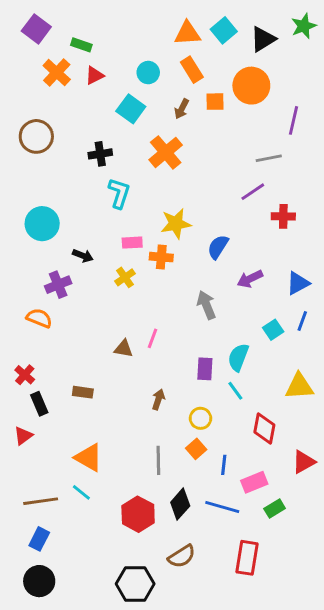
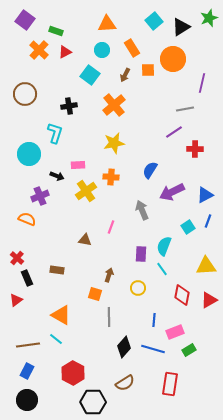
orange triangle: (187, 33) -> (107, 24), moved
cyan L-shape: (119, 193) -> (55, 133), moved
yellow star: (176, 224) -> (114, 143), moved
pink rectangle: (132, 243) -> (78, 165), moved
yellow cross: (125, 277) -> (86, 191), size x1.5
purple arrow: (250, 279) -> (172, 192), size x1.4
pink line: (153, 338) -> (111, 227), moved
orange square: (196, 449) -> (95, 294), moved, turned -32
red triangle: (304, 462) -> (209, 300), moved
red hexagon: (138, 514) -> (73, 373), moved

